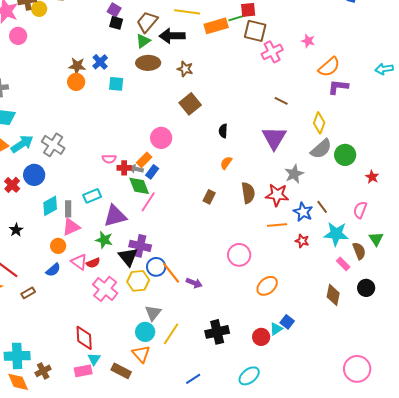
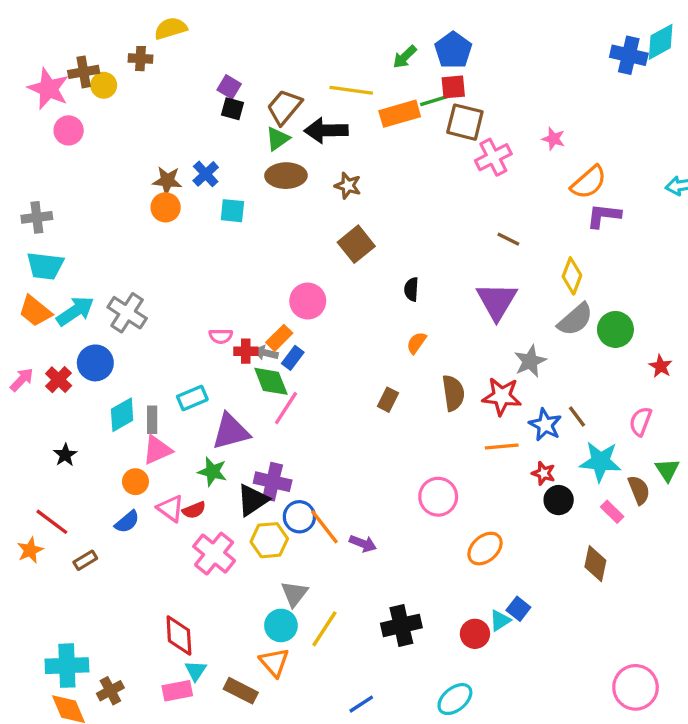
black triangle: (128, 257) -> (253, 500), turned 35
black circle: (366, 288) -> (559, 500), moved

